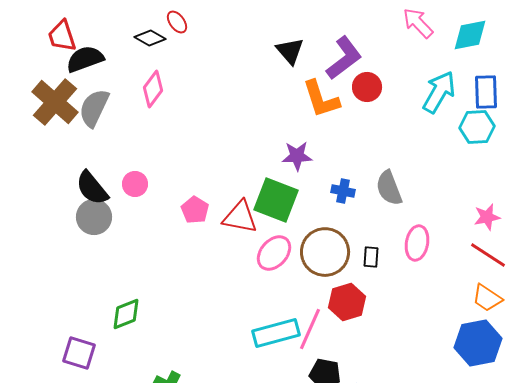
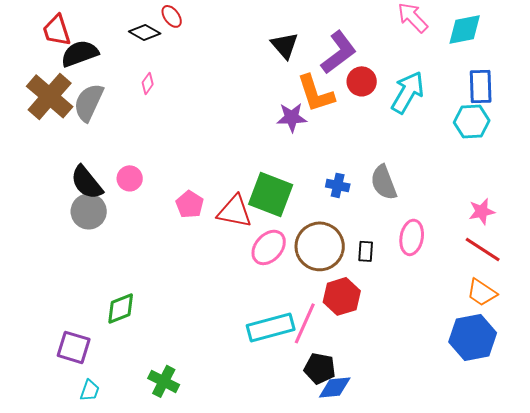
pink diamond: (153, 89) -> (148, 83), size x0.6
cyan arrow: (439, 92) -> (408, 92), moved
purple star: (297, 156) -> (292, 117), moved

